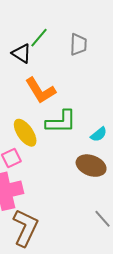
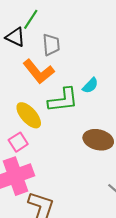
gray trapezoid: (78, 44) -> (51, 45), moved
cyan semicircle: (99, 134) -> (90, 86), moved

